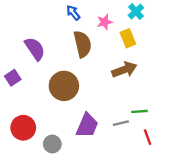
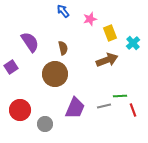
cyan cross: (136, 12) -> (133, 43), moved
brown semicircle: (83, 44) -> (63, 48), moved, size x0.6
red line: (148, 137) -> (133, 110), moved

